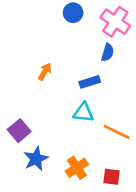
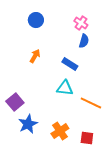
blue circle: (73, 13) -> (36, 20), moved
pink cross: (115, 22) -> (81, 23), moved, size x0.6
blue rectangle: (90, 82) -> (70, 64), turned 49

